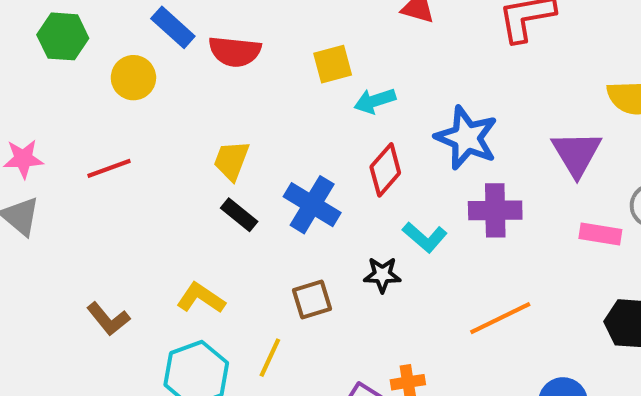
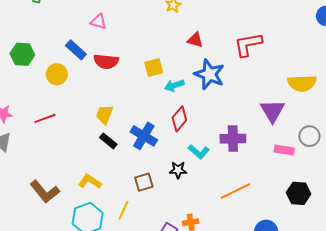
blue star: (466, 138) -> (209, 74), moved
brown L-shape: (108, 319) -> (45, 192), size x1.4

